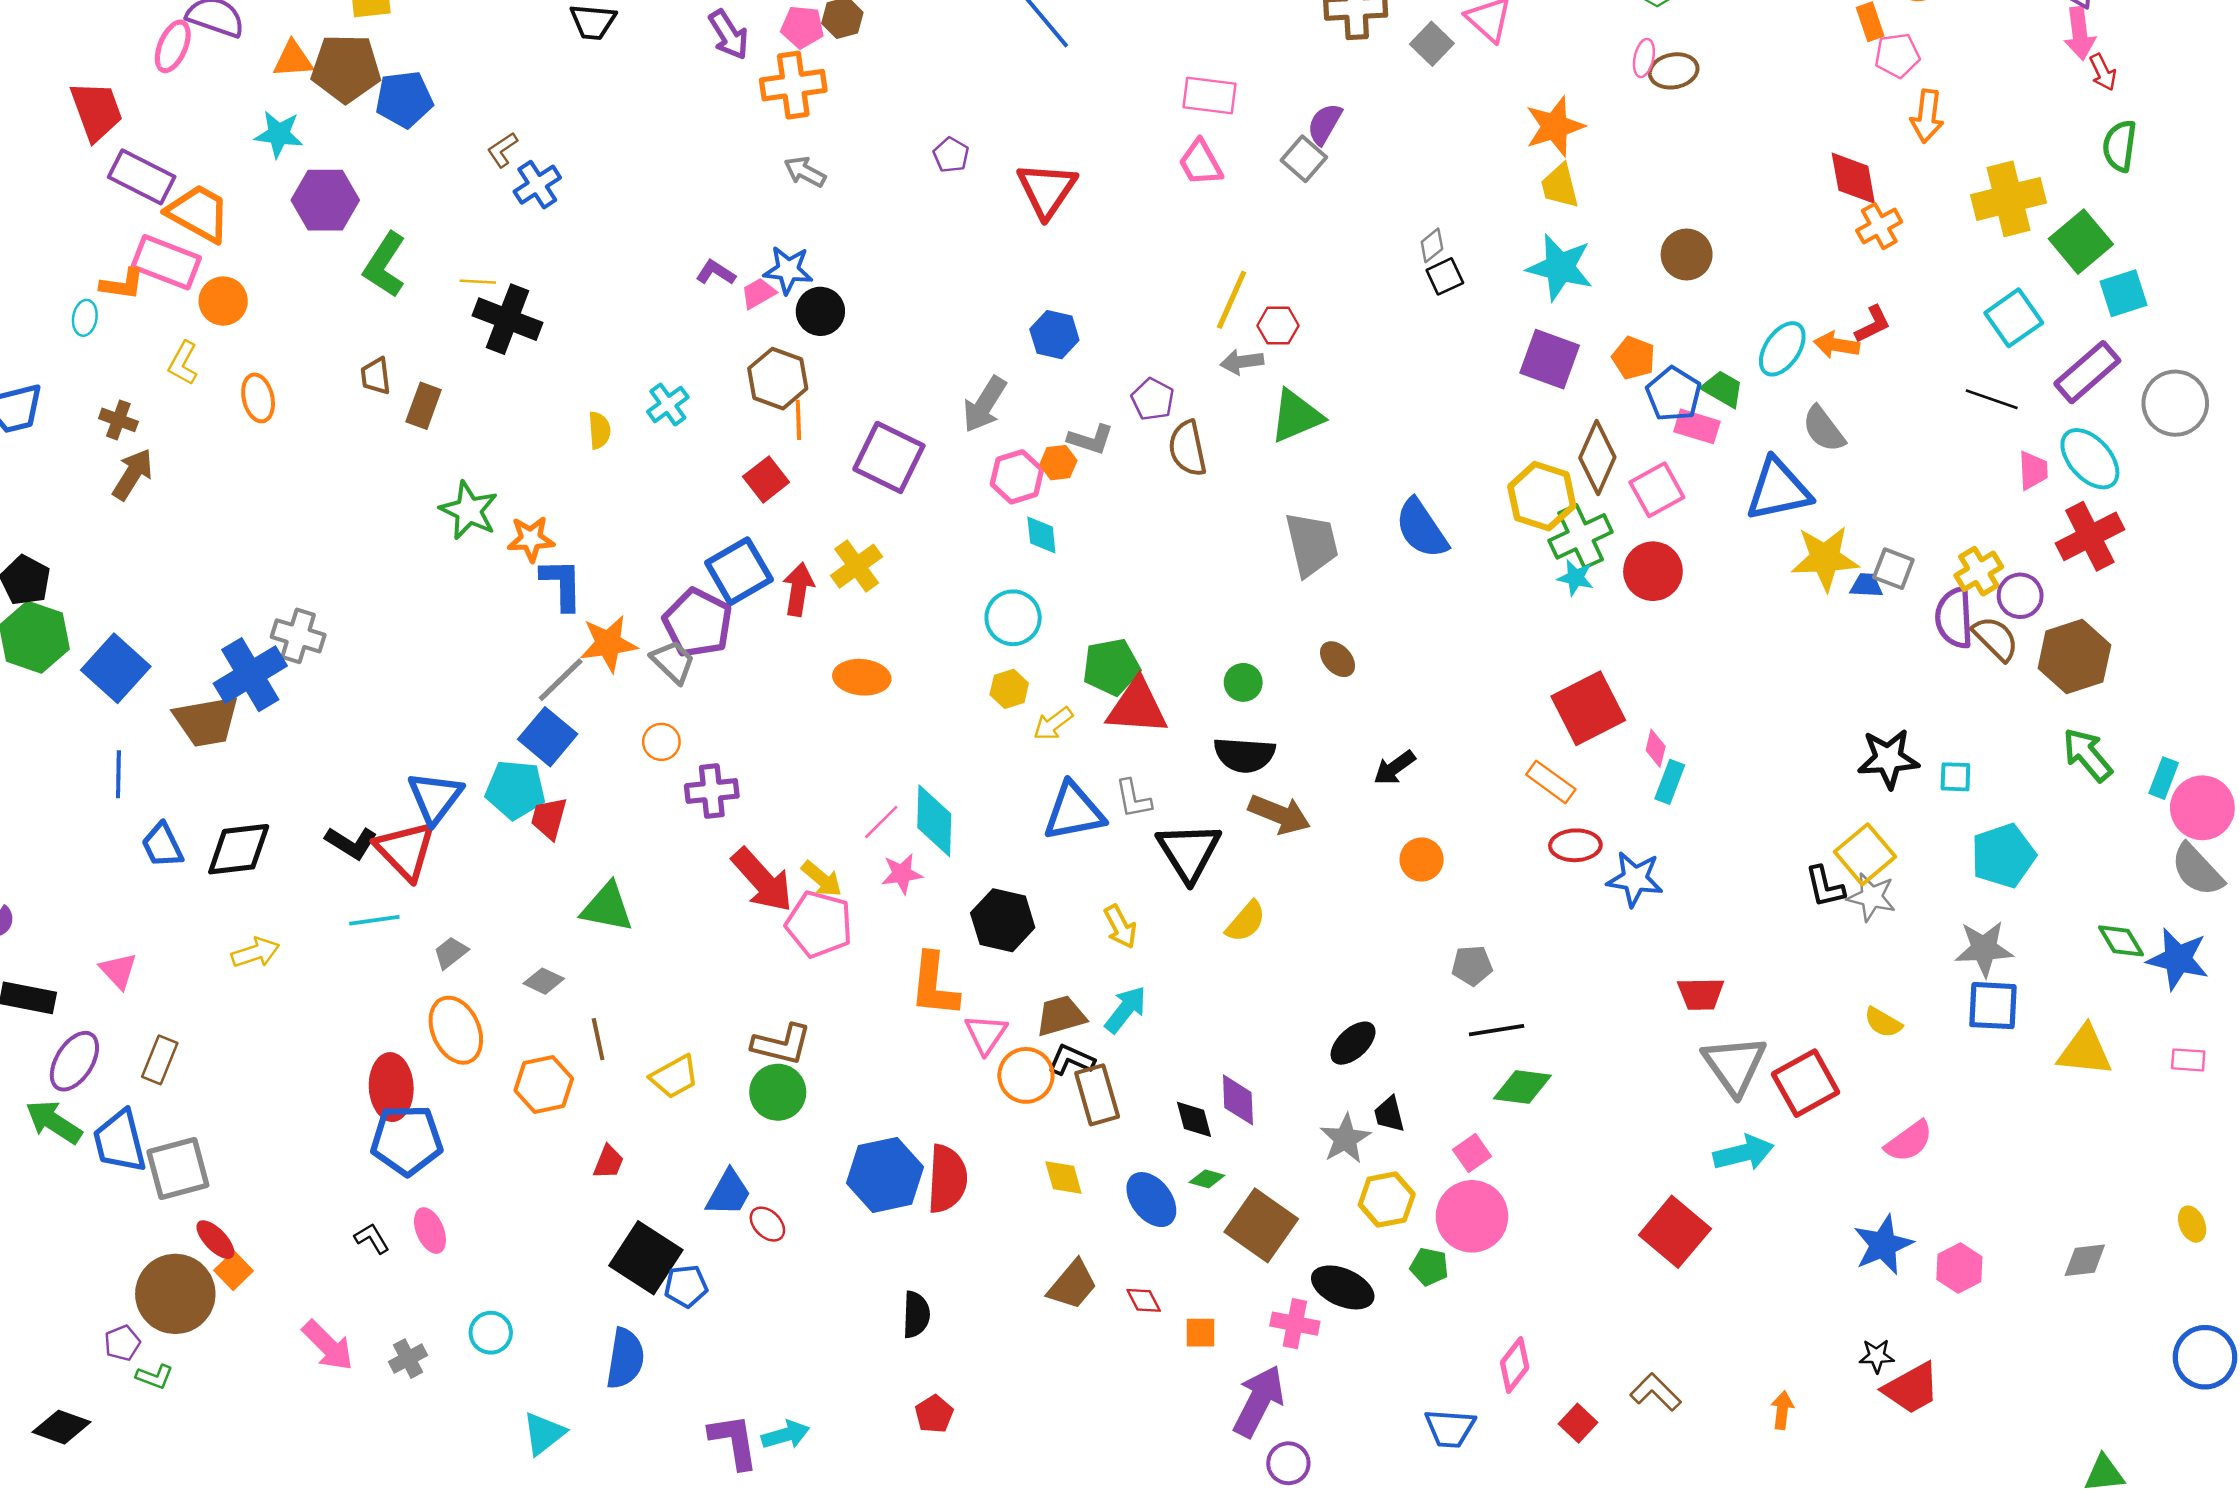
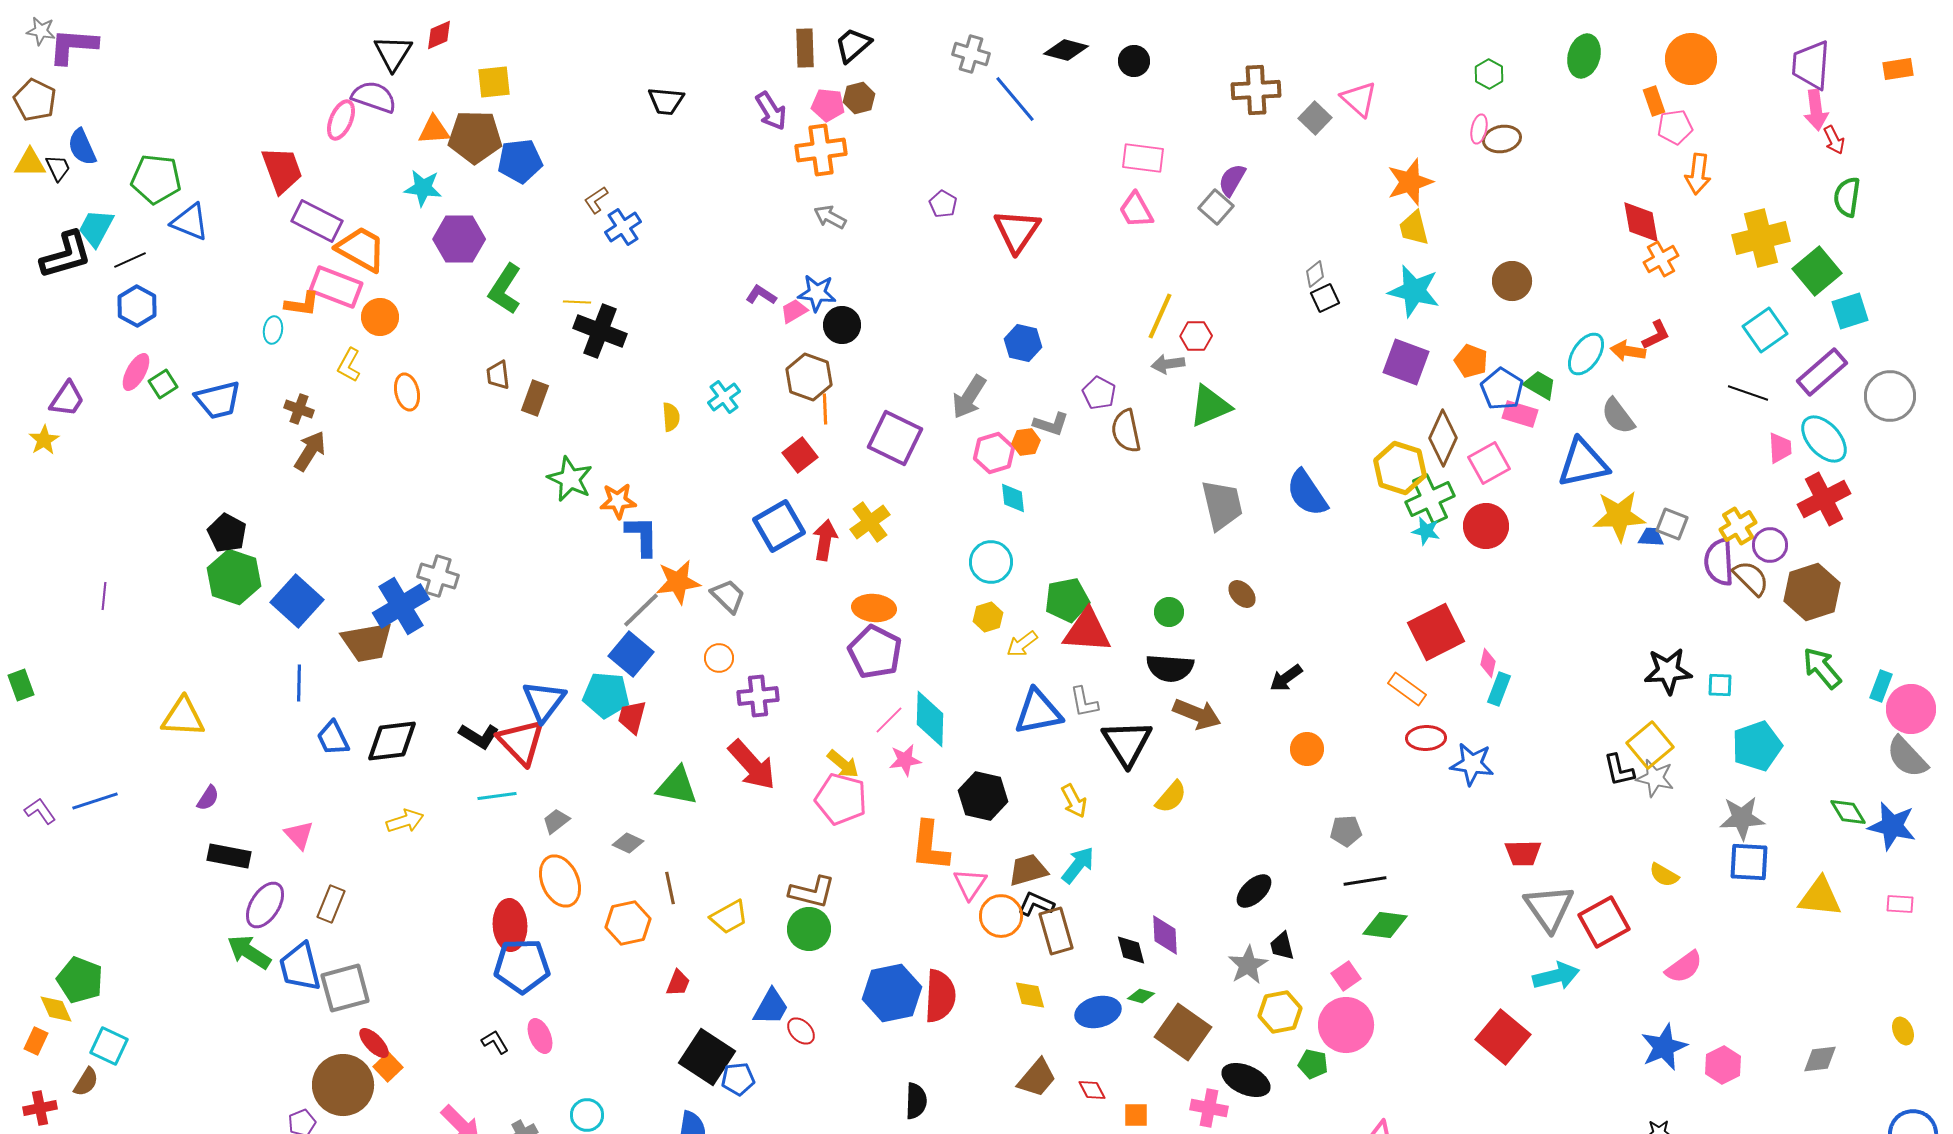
purple pentagon: (698, 623) -> (875, 652), moved
red arrow: (762, 880) -> (752, 765), moved
blue ellipse: (1151, 1200) -> (1098, 1012), turned -66

